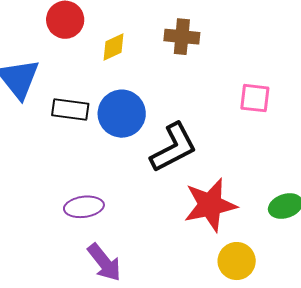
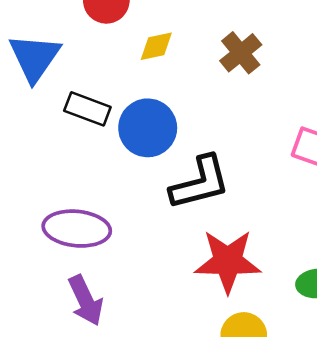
brown cross: (182, 37) -> (241, 53), turned 32
purple ellipse: (84, 207) -> (77, 229), size x1.4

